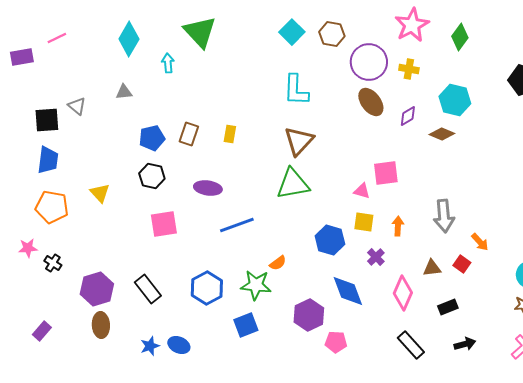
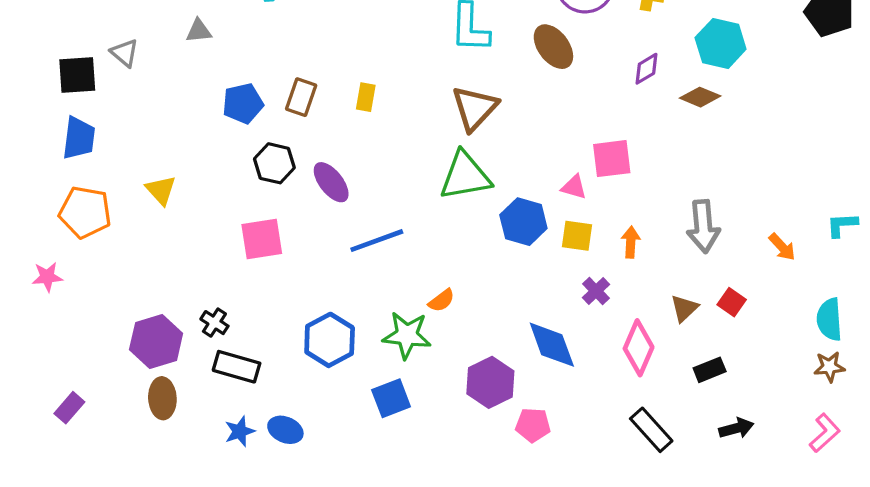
brown ellipse: (371, 102) -> (553, 47), moved
black hexagon: (152, 176) -> (274, 163), moved
purple ellipse: (208, 188) -> (331, 182), turned 44
blue hexagon: (330, 240) -> (523, 222), moved
orange arrow: (480, 242) -> (782, 247), moved
black cross: (53, 263) -> (214, 323), moved
brown triangle: (432, 268) -> (684, 308), turned -36
black rectangle: (148, 289) -> (237, 367), moved, turned -36

